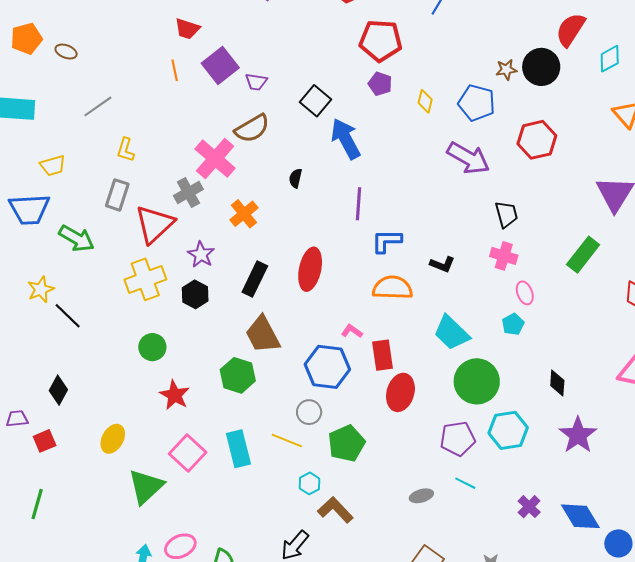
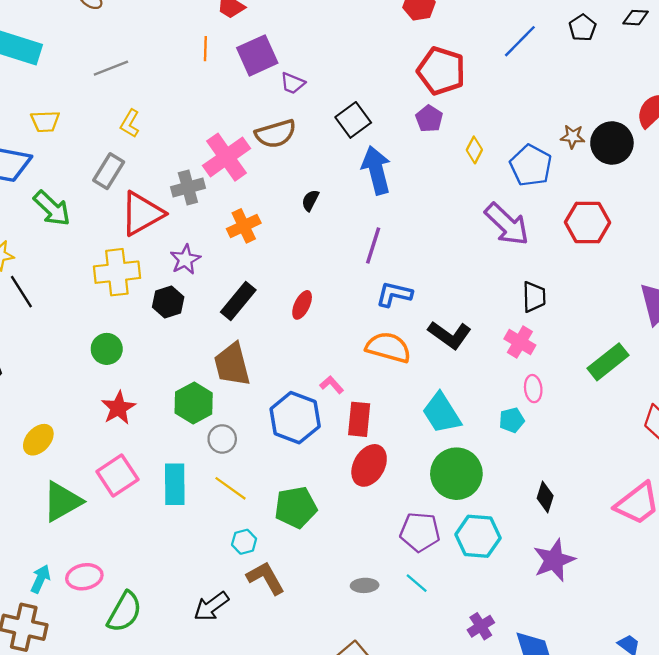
black L-shape: (442, 264) -> (450, 335), size x1.5
red ellipse: (310, 269) -> (302, 305), size x0.6
gray circle: (309, 412) -> (222, 439), moved

